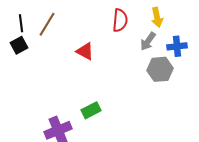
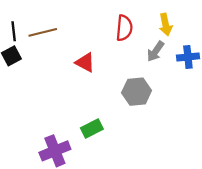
brown line: (47, 24) -> (43, 32), turned 45
gray hexagon: (160, 69) -> (137, 92), moved

